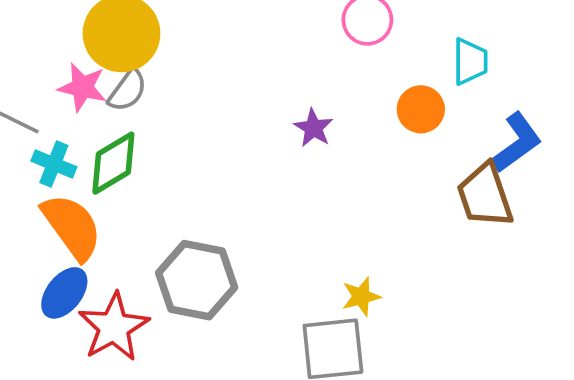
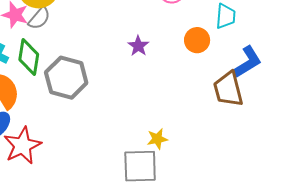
green diamond: (113, 163) -> (29, 57), turned -54
gray hexagon: (197, 280) -> (66, 78), moved

